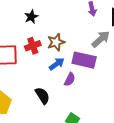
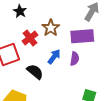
blue arrow: (57, 64) -> (54, 57), moved
black semicircle: (42, 96) -> (35, 72), moved

